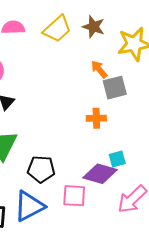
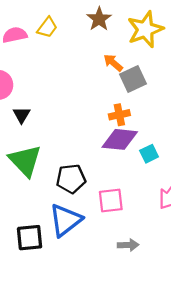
brown star: (94, 27) -> (99, 19), turned 30
yellow trapezoid: (57, 29) -> (47, 27), moved, size x0.7
purple diamond: (100, 174) -> (120, 139), moved

